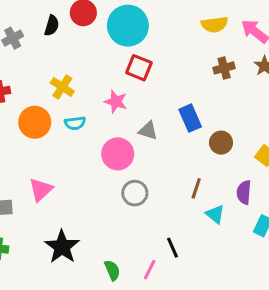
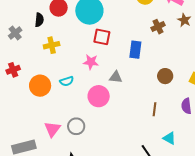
yellow cross: (62, 87) -> (52, 45), moved, turned -35
blue rectangle: (190, 118) -> (135, 50), moved, turned 42
gray circle: (135, 193) -> (76, 126), moved
cyan triangle: (215, 214) -> (169, 138), moved

